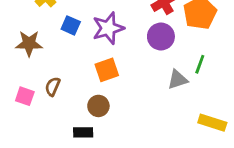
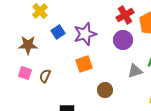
blue square: (71, 25) -> (58, 32), turned 32
pink square: (25, 96) -> (25, 73), moved
brown circle: (98, 106) -> (105, 90), moved

